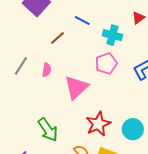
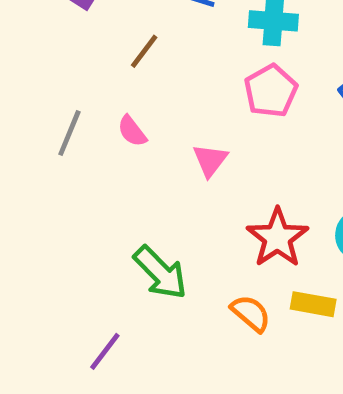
pink semicircle: (47, 70) -> (132, 131), turned 144
pink triangle: (76, 87) -> (210, 160), size x0.6

